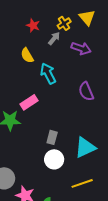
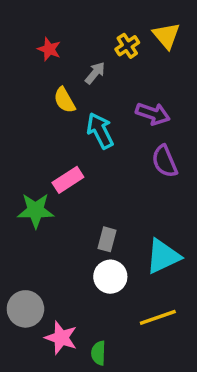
red star: (33, 25) -> (49, 49), moved
gray arrow: (54, 38) -> (95, 73), moved
purple arrow: (81, 48) -> (153, 114), moved

